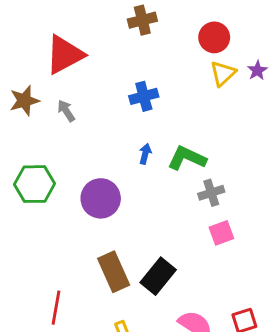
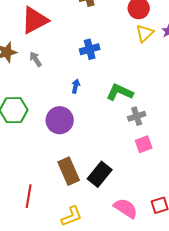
blue arrow: (145, 154) -> (76, 86), moved

